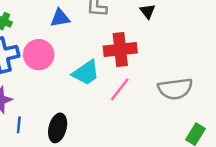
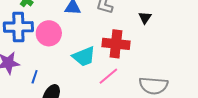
blue line: (19, 125) -> (35, 77), moved

